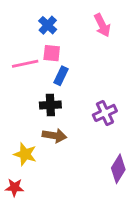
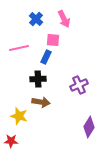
pink arrow: (102, 25) -> (64, 19), moved
pink square: (52, 53) -> (53, 40), moved

